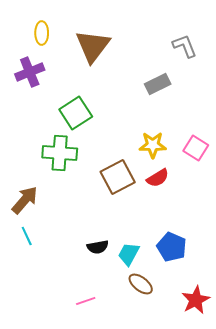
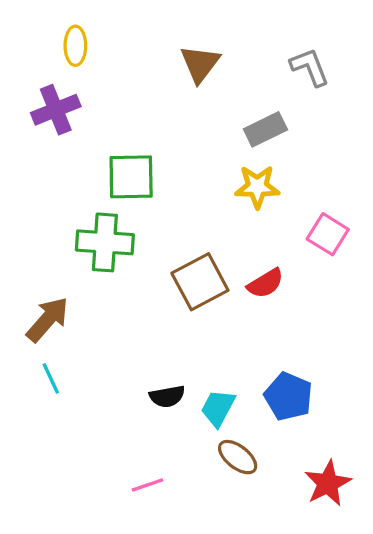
brown triangle: (93, 46) -> (200, 64), moved, size x0.7
green square: (76, 113) -> (131, 177), turned 32
yellow star: (153, 145) -> (257, 187), moved

